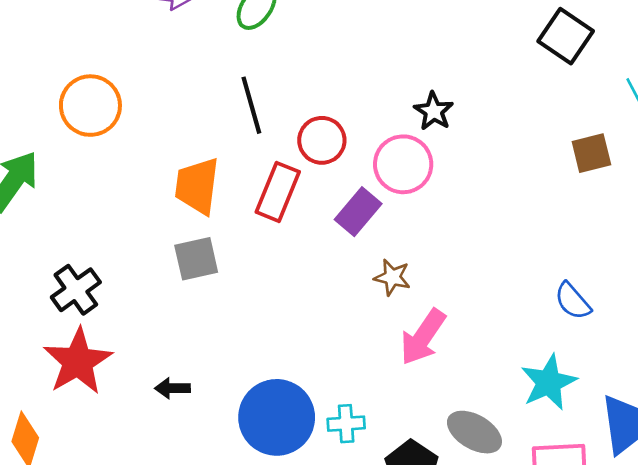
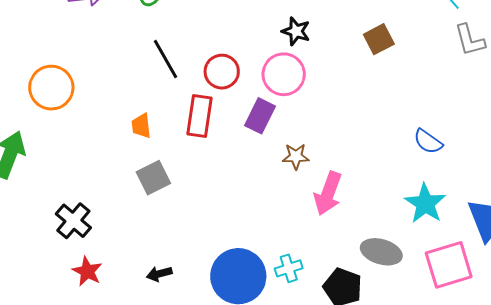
brown square: (591, 153) -> (379, 39), moved
orange trapezoid: (197, 186) -> (141, 126), size x0.6
red star: (78, 361) -> (87, 271), size x0.6

